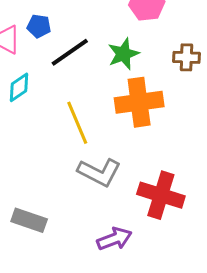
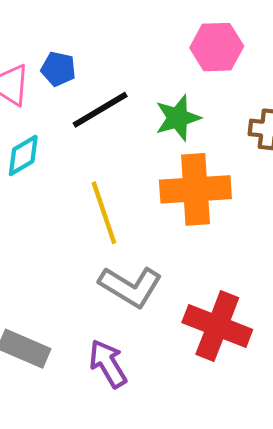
purple arrow: (114, 239) -> (108, 364), moved, turned -104

